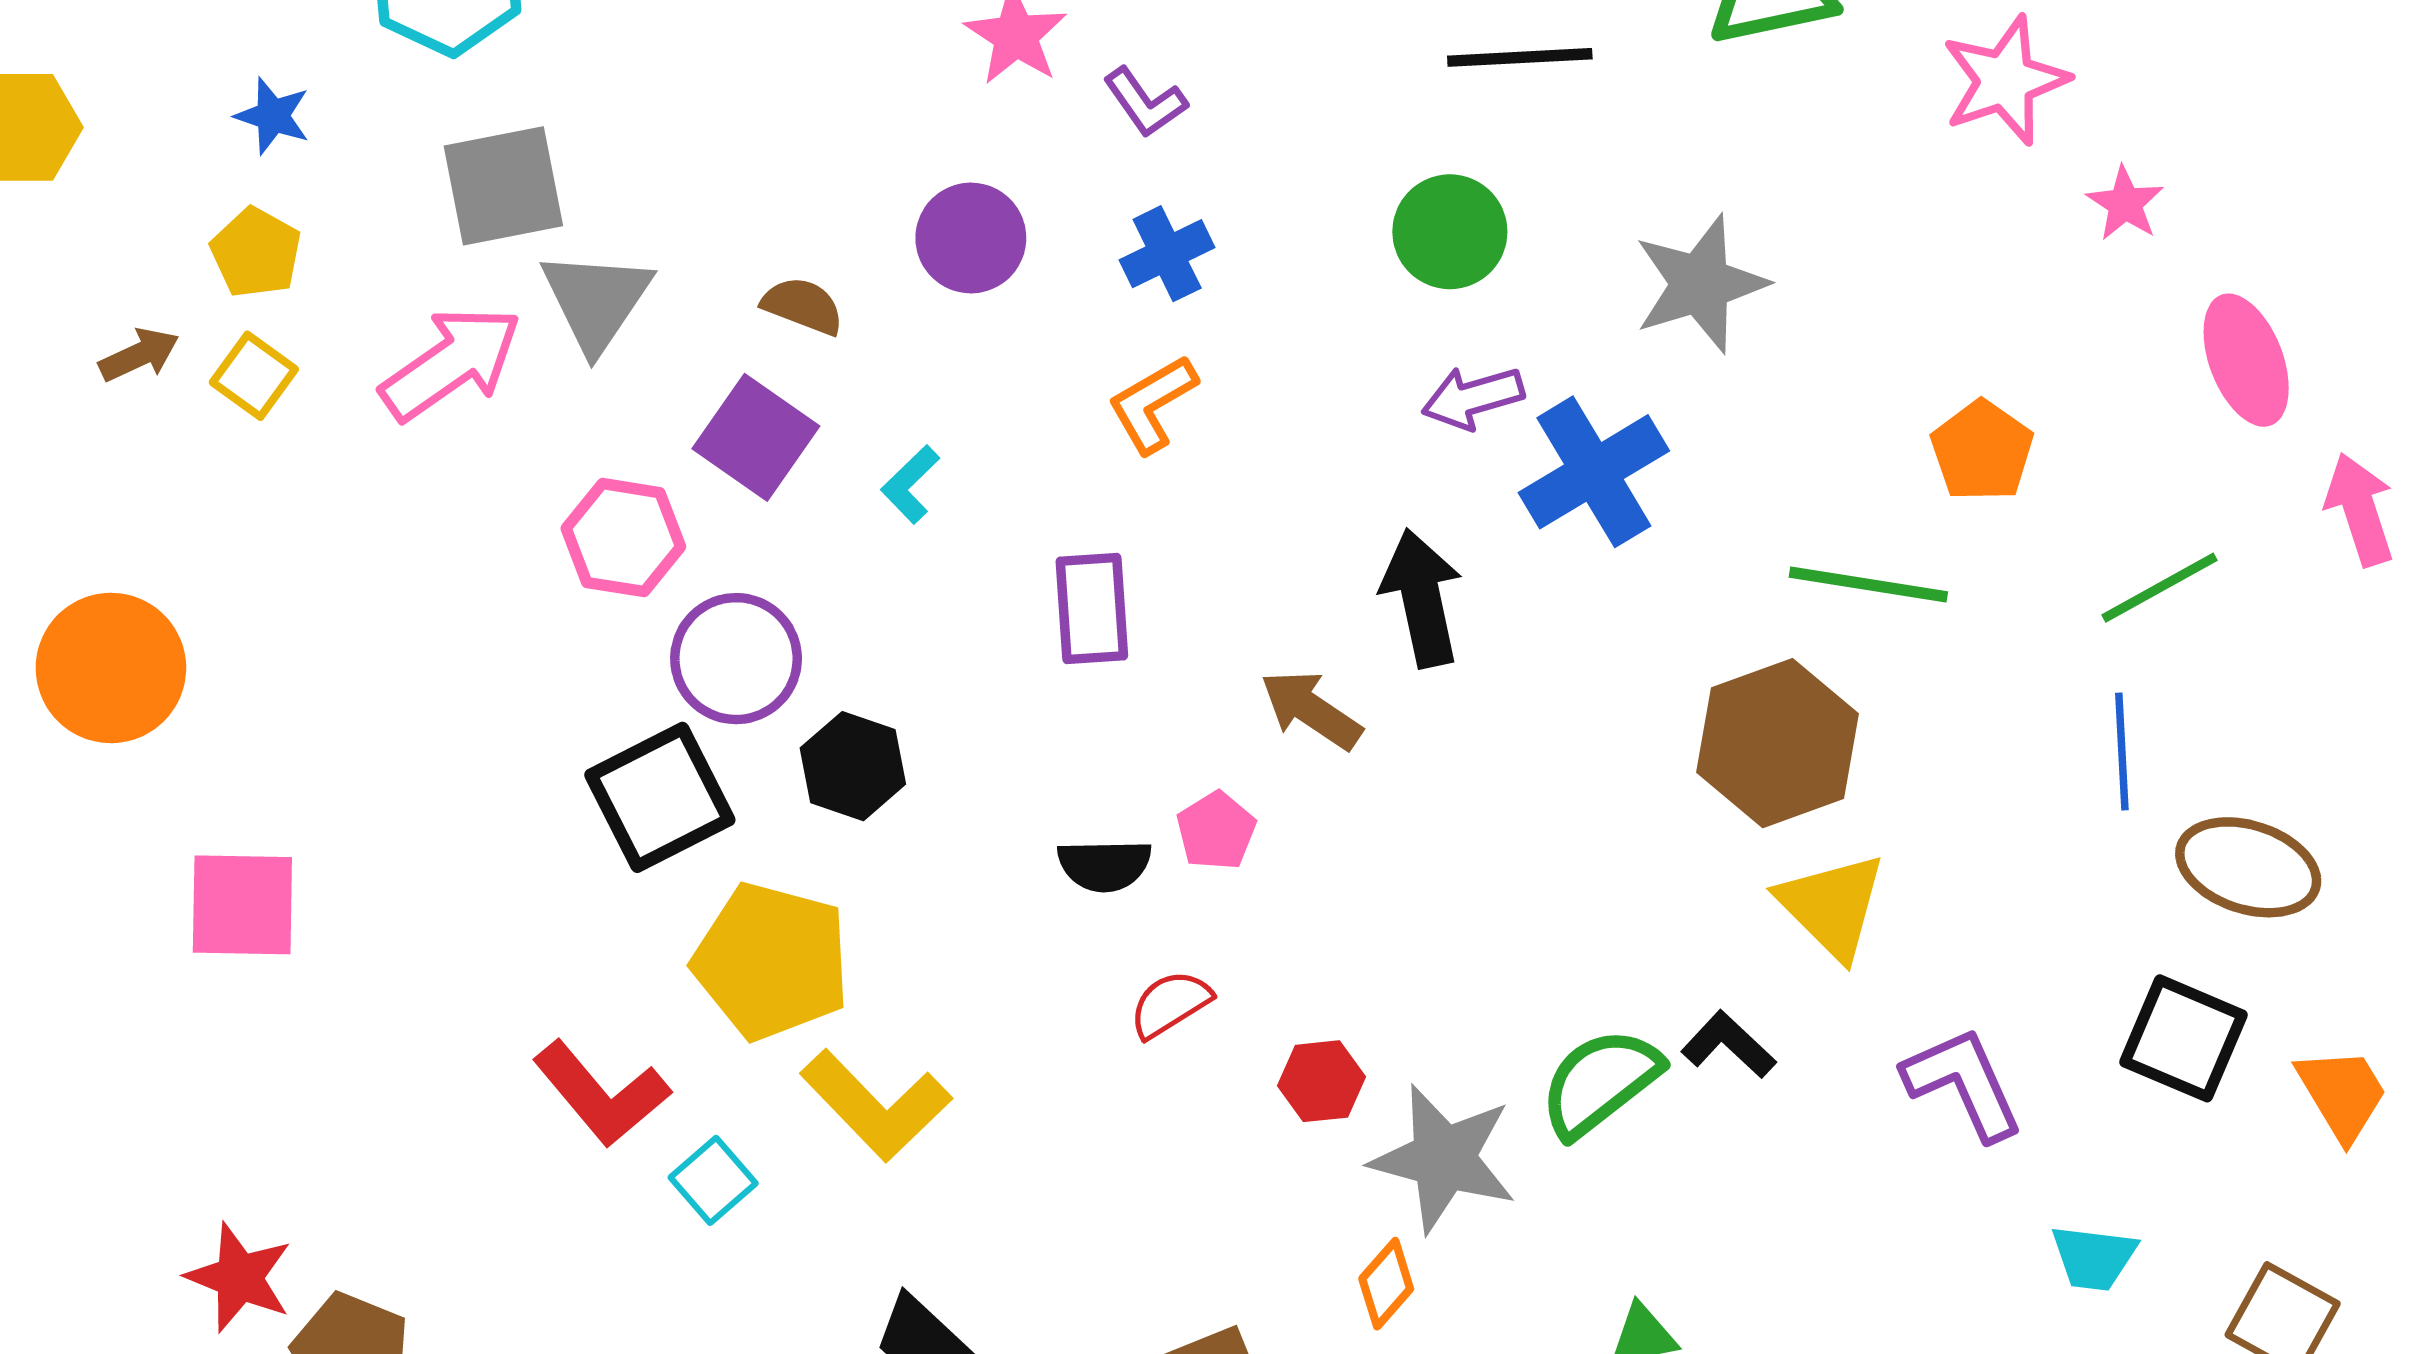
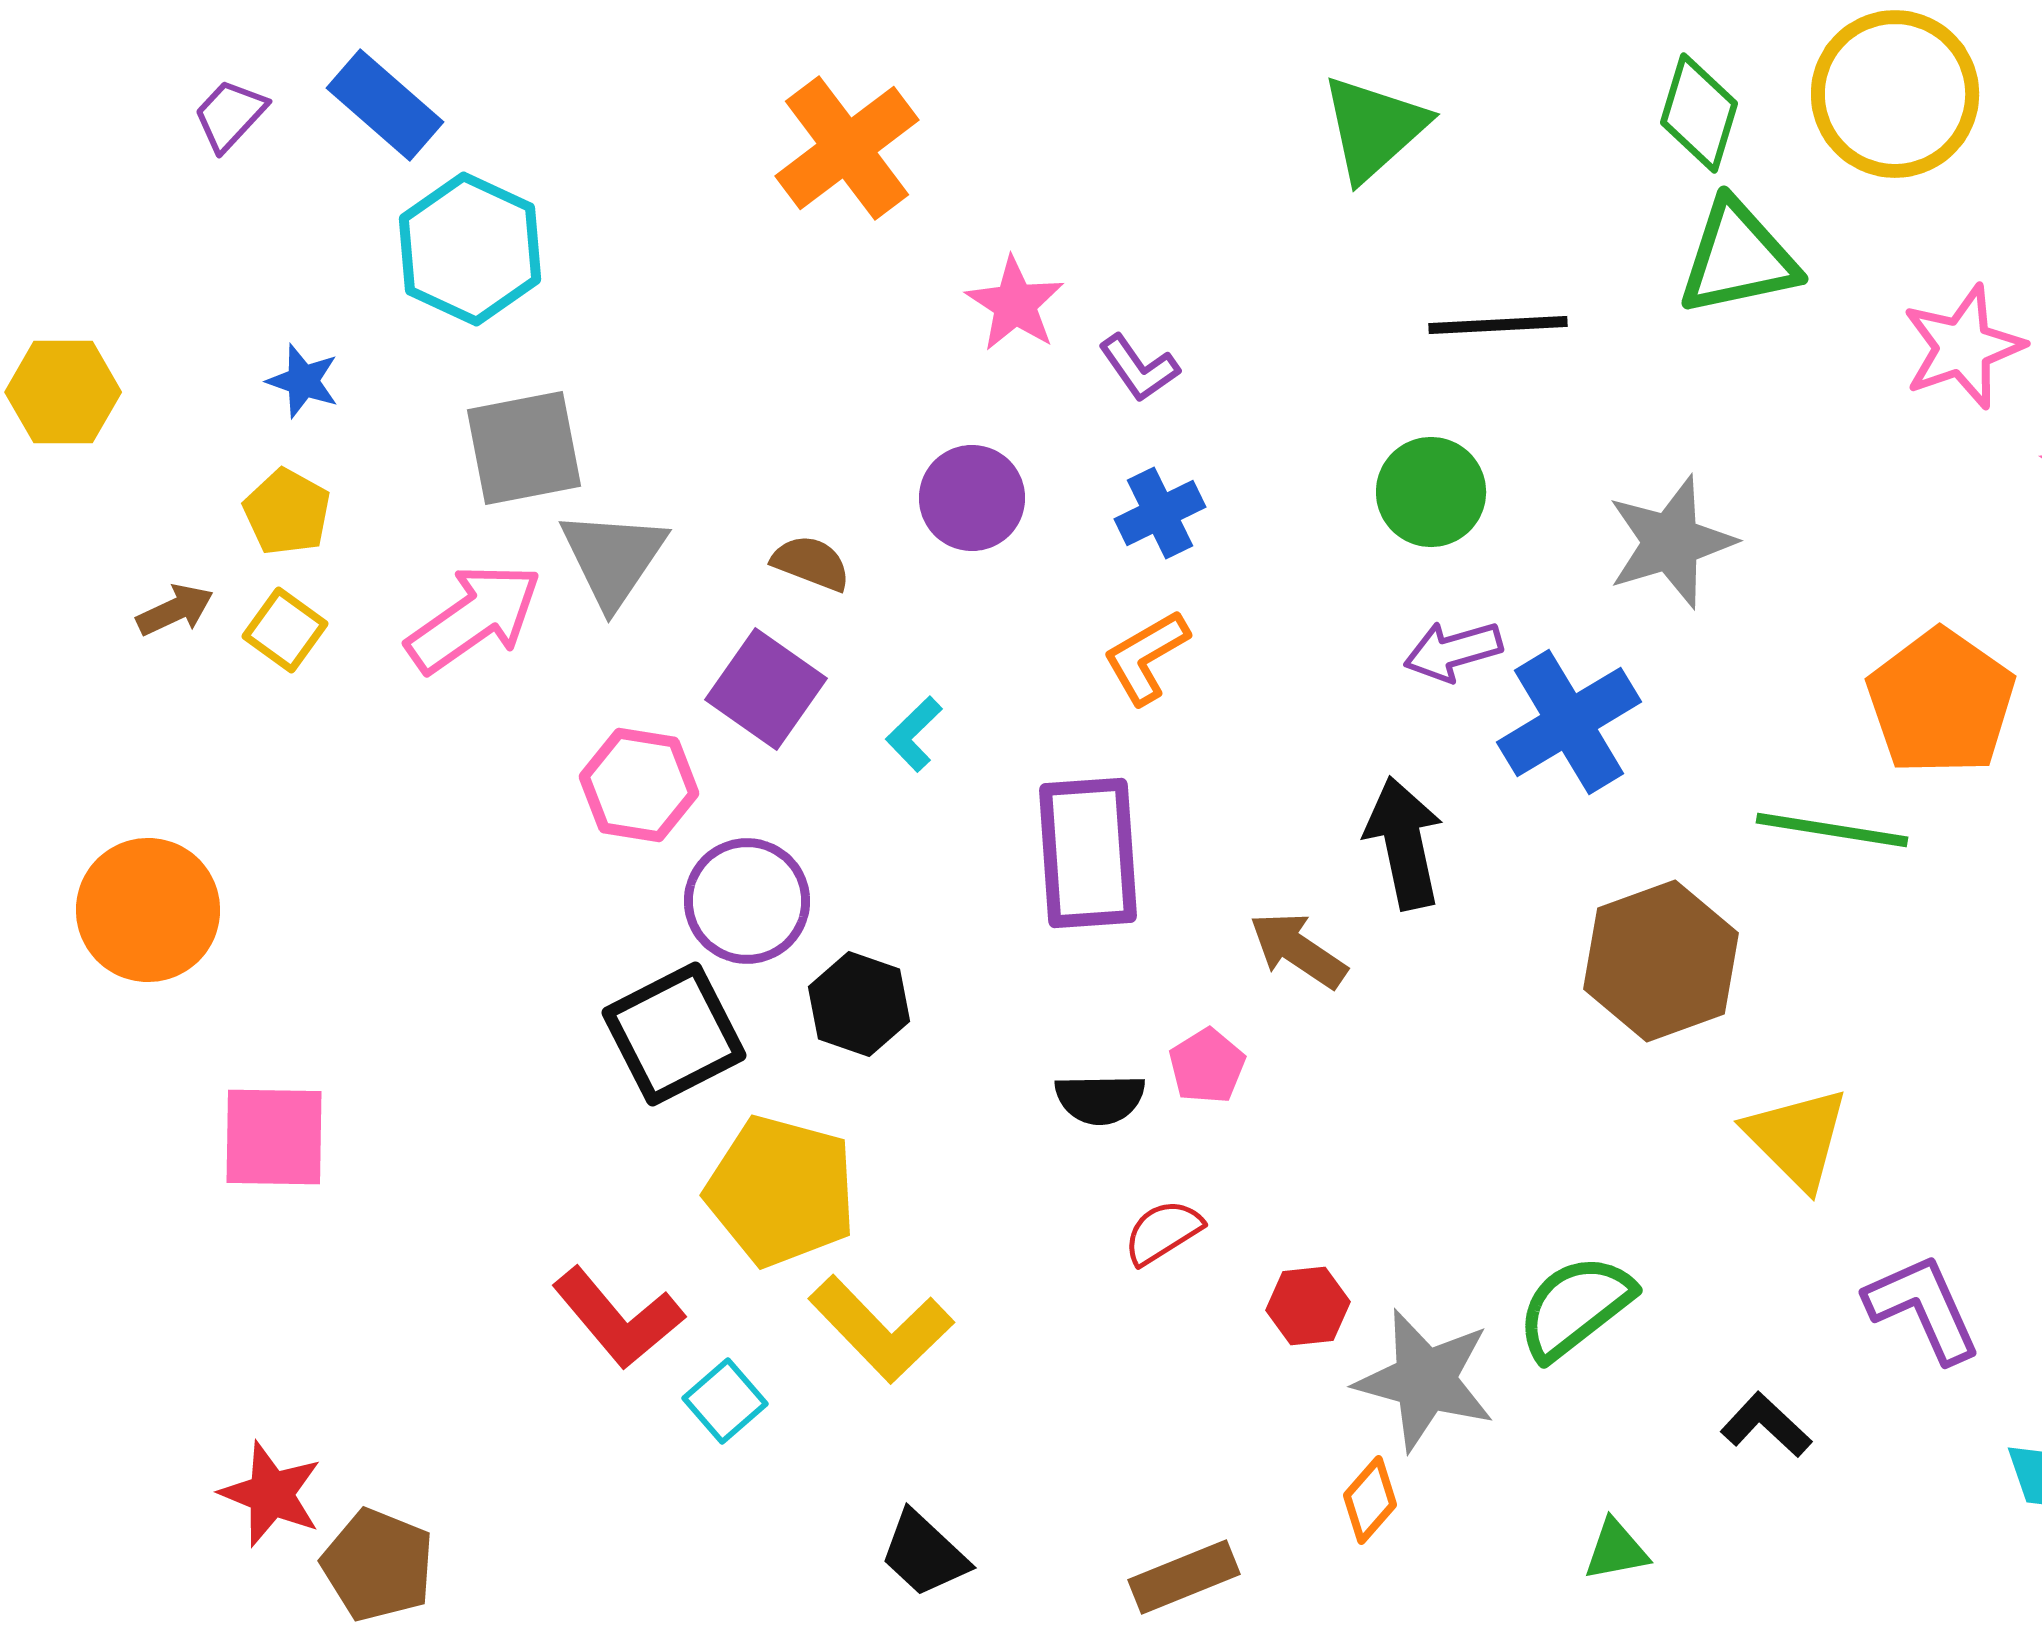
orange pentagon: (1982, 451) -> (1941, 702), size x1.5
purple rectangle: (1092, 608) -> (1088, 853), size x1.4
brown hexagon: (1778, 743) -> (1661, 961), moved
black L-shape: (1728, 1045) -> (1766, 1425), moved

